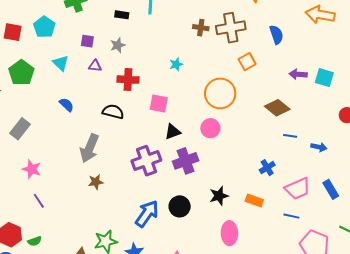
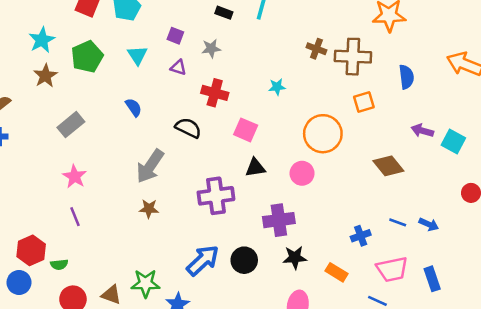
blue line: (290, 136) -> (398, 222), moved
purple cross: (186, 161) -> (279, 220), moved

